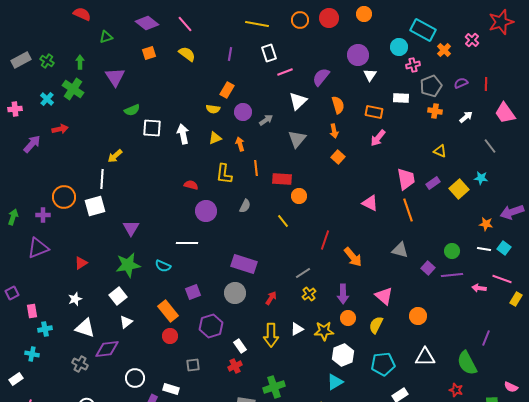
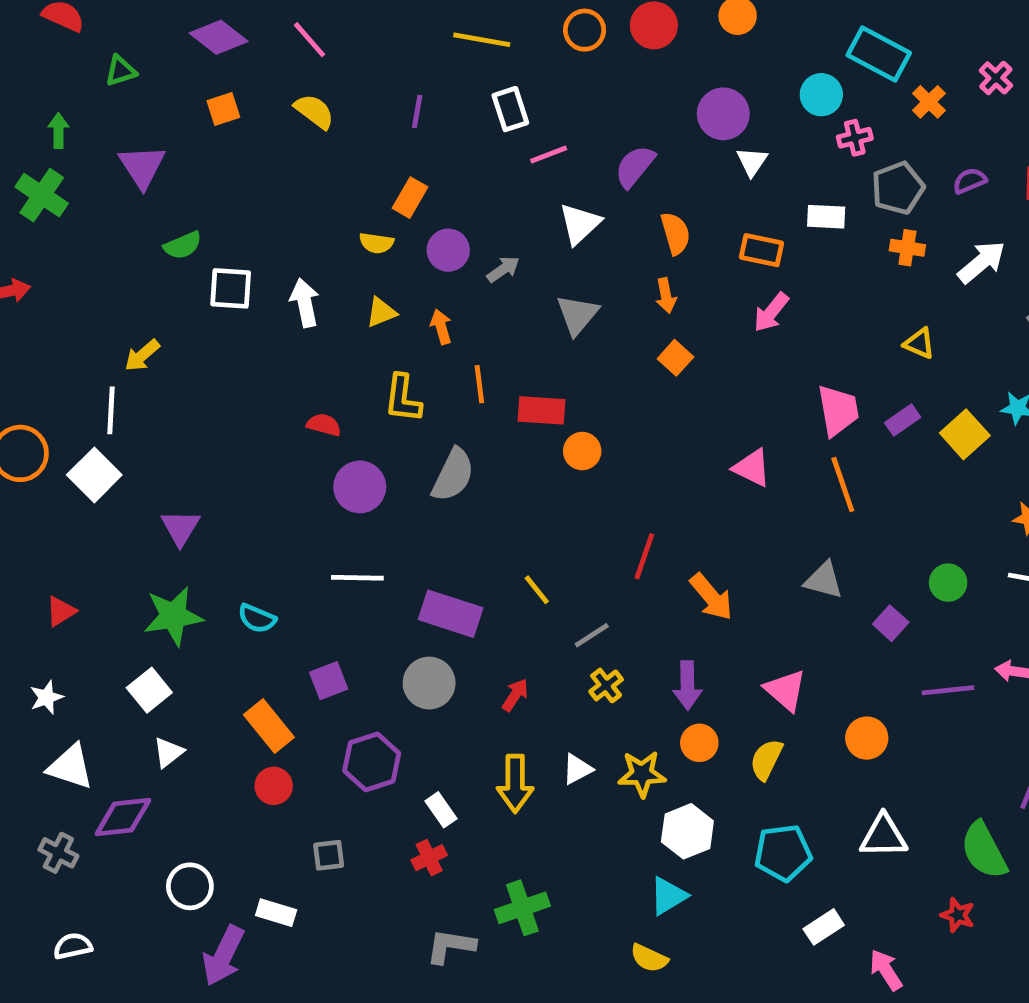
white arrow: (466, 117) -> (982, 262), size x1.5
white square: (95, 206) -> (94, 475), turned -30
gray semicircle: (245, 206) -> (453, 475), size x1.6
yellow line: (283, 221) -> (537, 590), moved
white line: (187, 243) -> (357, 578), moved
purple line: (452, 275) -> (948, 690), moved

